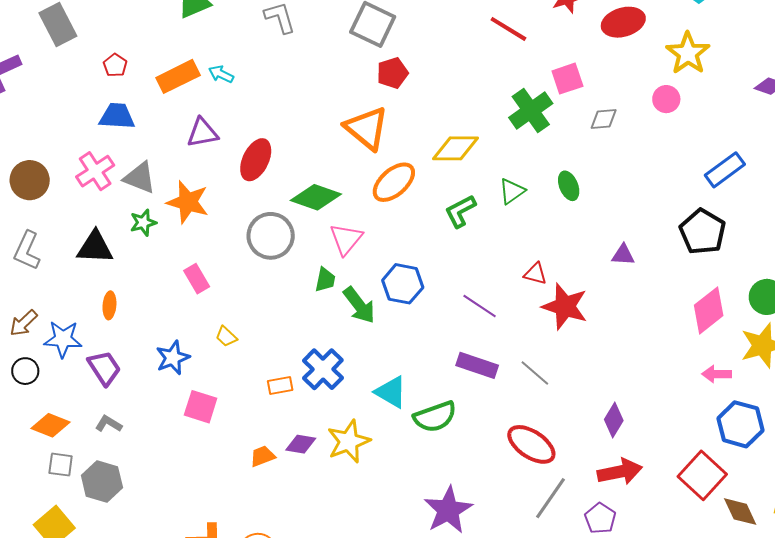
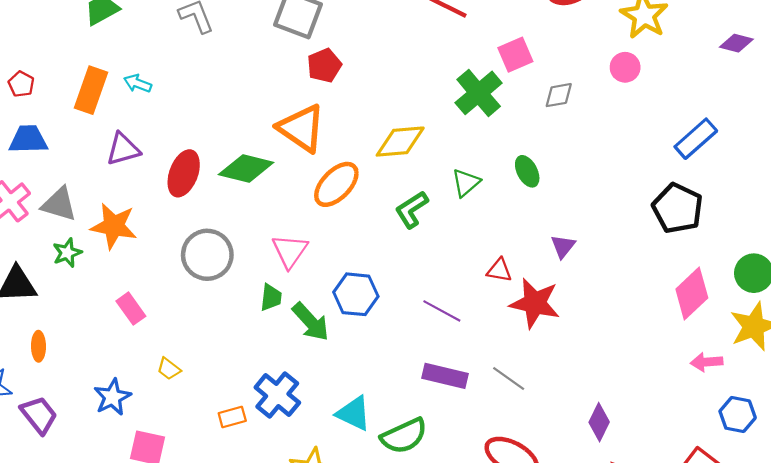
orange rectangle: (178, 76) -> (91, 90), turned -39
green diamond: (316, 197) -> (246, 168), moved
purple triangle: (623, 255) -> (563, 246), moved, turned -50
blue hexagon: (740, 424) -> (738, 414), size x0.7

